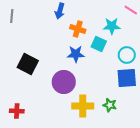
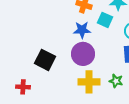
black square: (28, 64) -> (45, 60), moved
purple circle: (64, 82) -> (83, 54), moved

